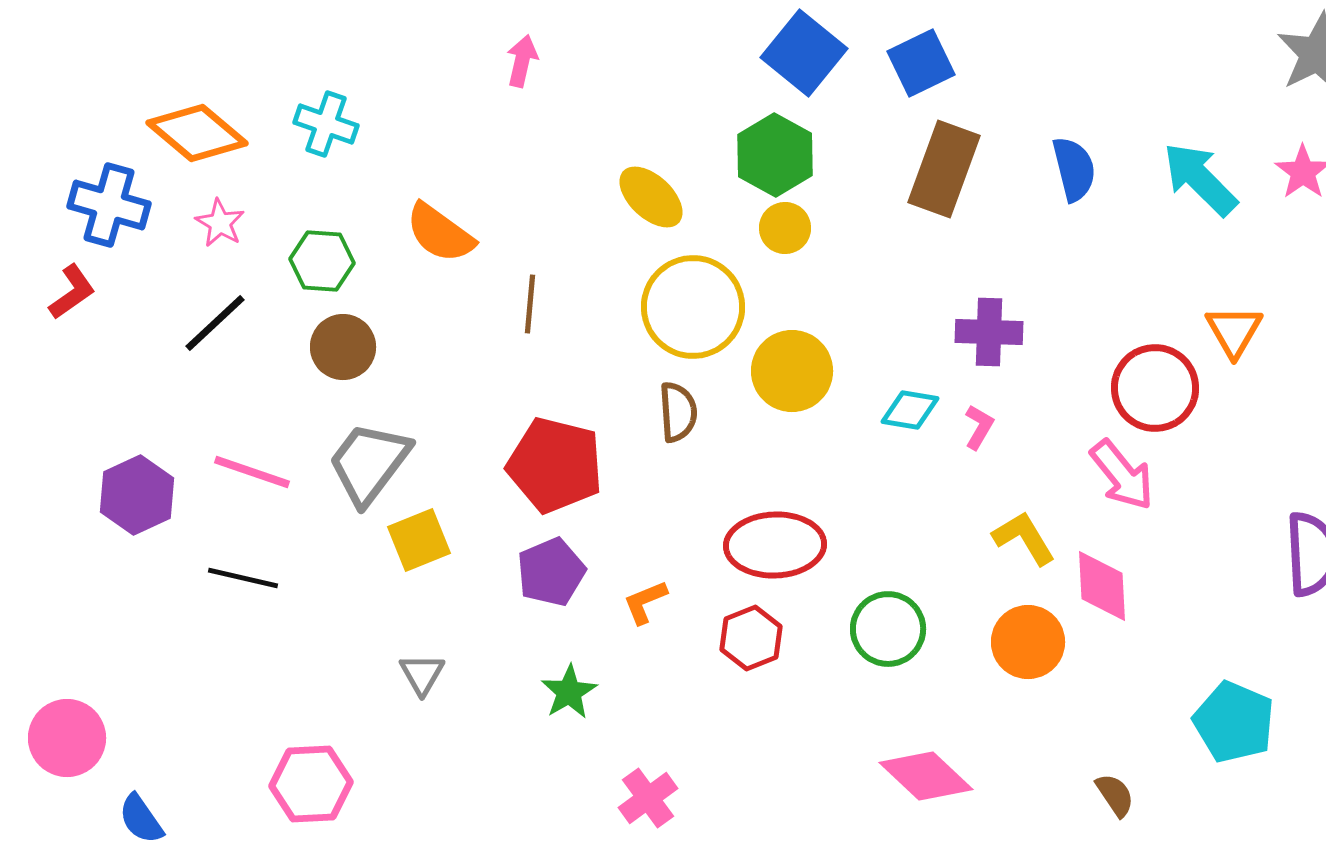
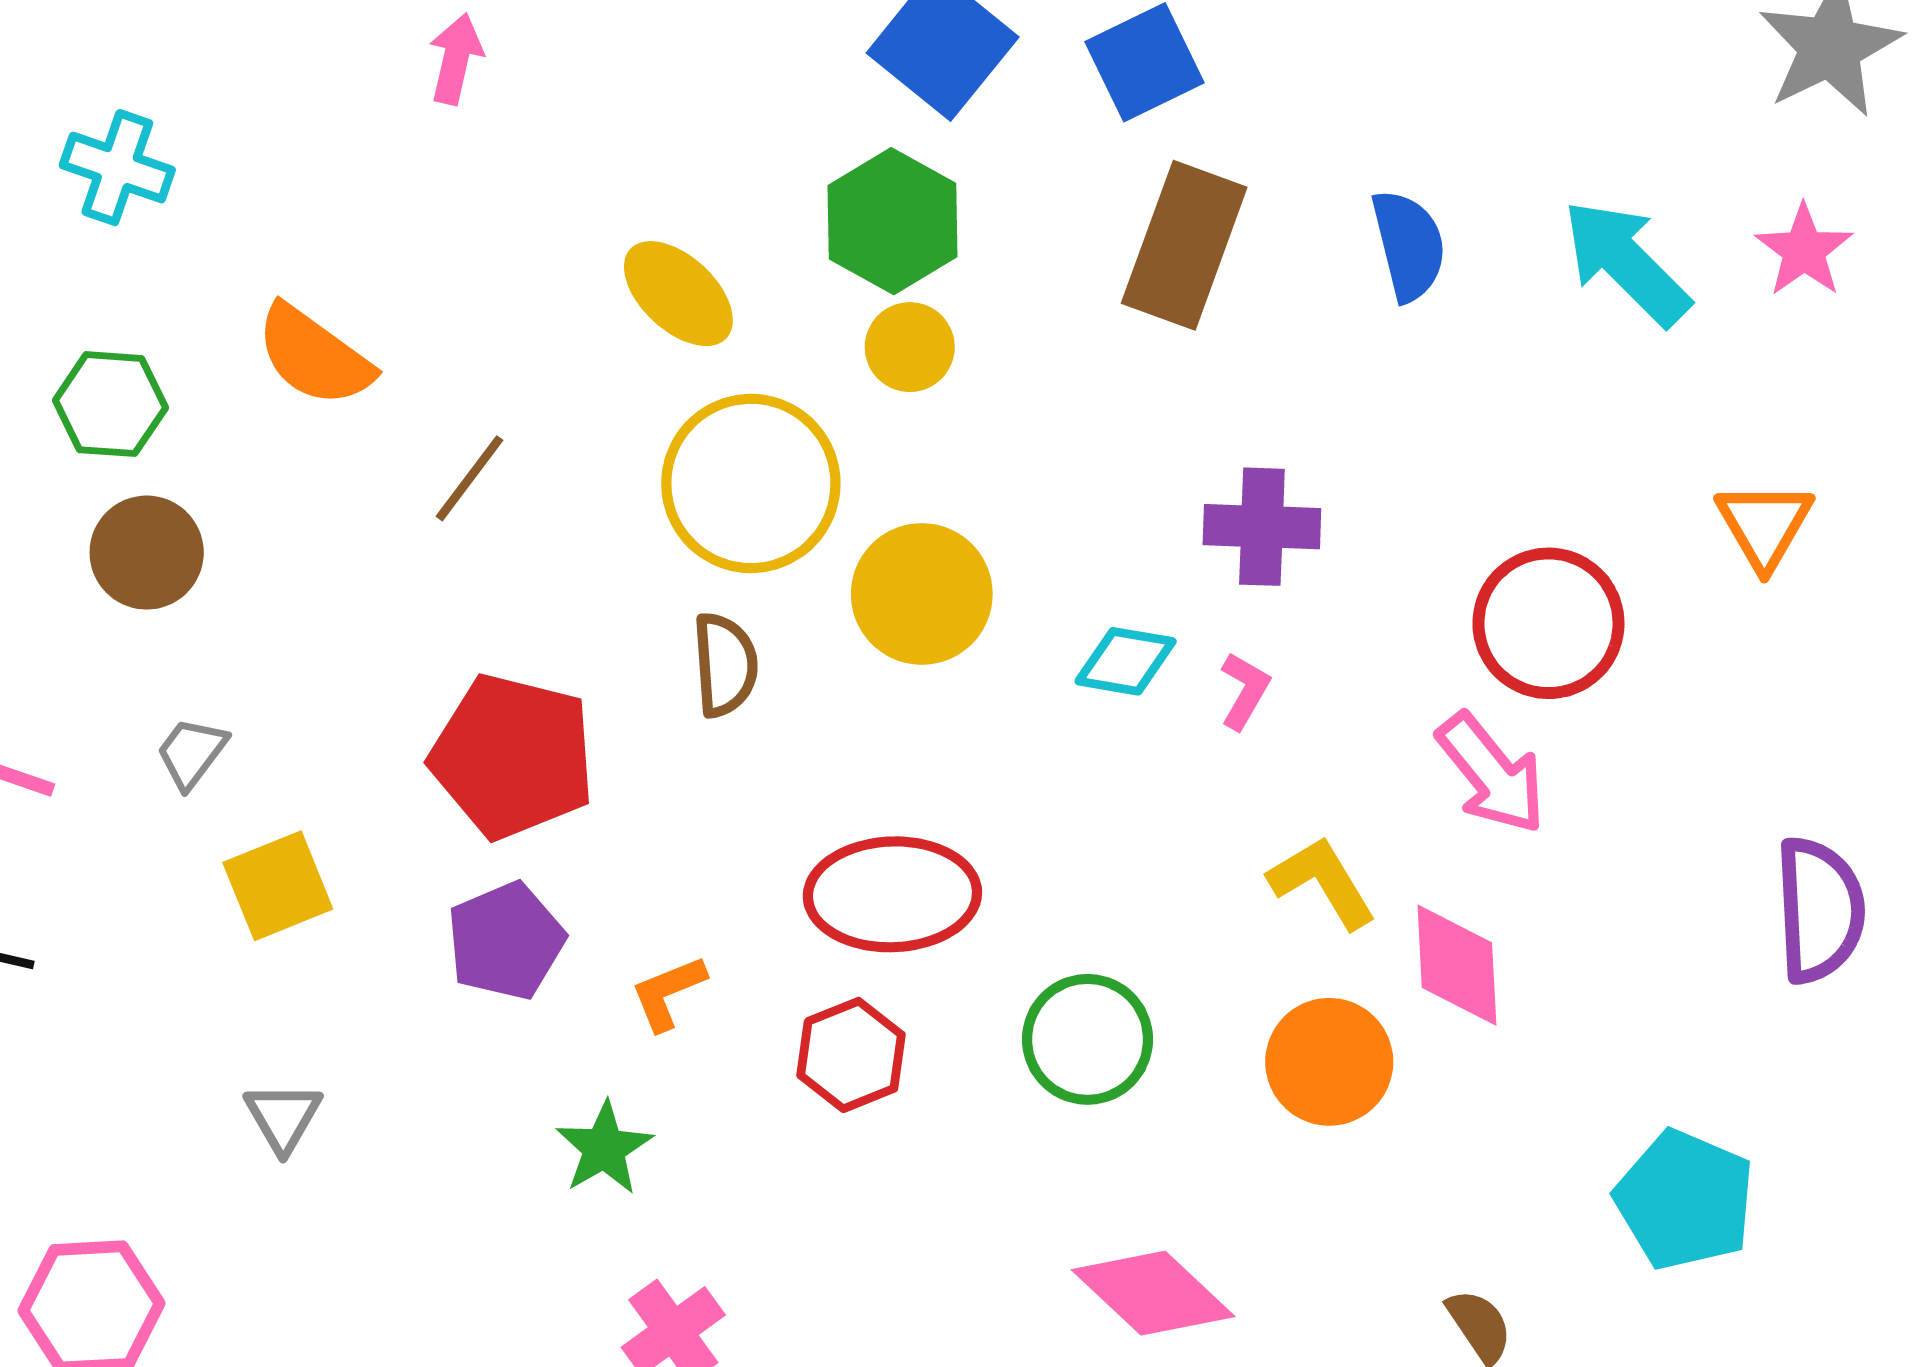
brown line: (530, 304) -> (469, 478), turned 32
orange triangle: (1234, 331) -> (1764, 525), moved
gray trapezoid: (369, 463) -> (192, 753), size x0.5
green star: (569, 692) -> (604, 1148), moved

